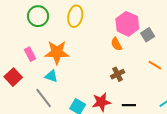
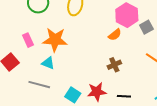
orange semicircle: (116, 44) -> (115, 35), turned -104
gray line: (44, 98) -> (39, 85), turned -40

